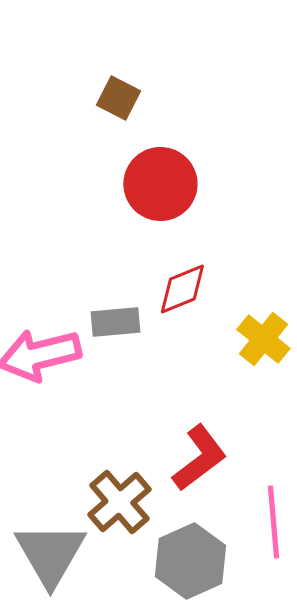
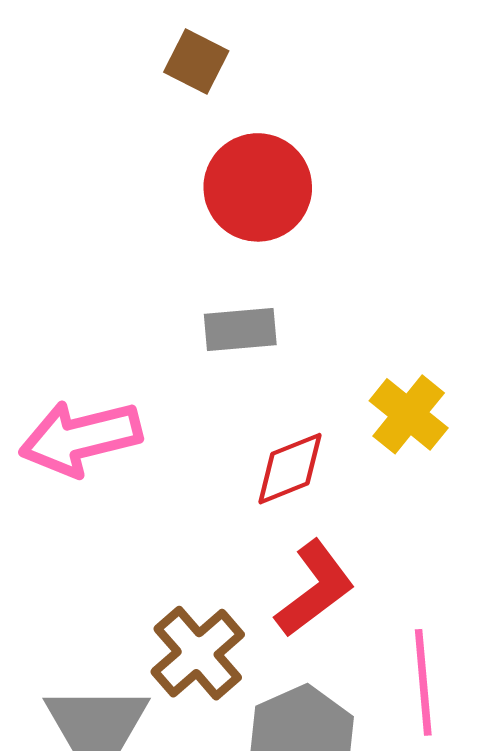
red diamond: (182, 289) -> (290, 469), moved
gray rectangle: (115, 322) -> (240, 329), moved

